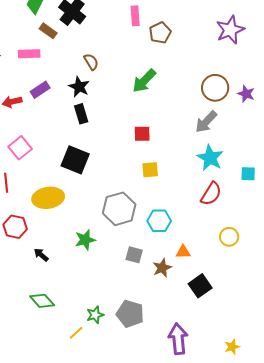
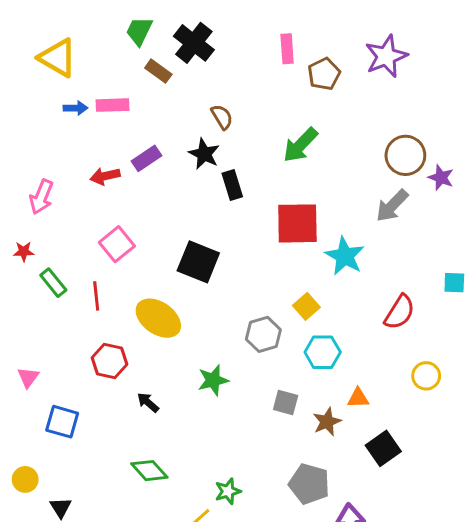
purple star: (230, 30) -> (386, 56), moved
pink rectangle: (29, 54) -> (112, 105), moved
purple star: (246, 94) -> (441, 178), moved
black rectangle: (81, 114) -> (232, 185), moved
red square: (142, 134) -> (297, 223), size x1.8
cyan star: (210, 158) -> (345, 256), moved
yellow square: (150, 170) -> (306, 306), moved, turned -36
yellow ellipse: (48, 198) -> (158, 318), turned 44
gray hexagon: (119, 209) -> (263, 334), size x0.7
gray pentagon: (130, 314) -> (309, 484), moved

